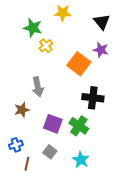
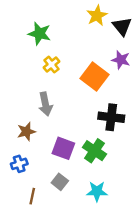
yellow star: (63, 13) -> (97, 16), moved, turned -30
yellow cross: (46, 46) -> (51, 65), moved
blue cross: (16, 145) -> (19, 164), moved
cyan star: (81, 160) -> (97, 191), turned -30

